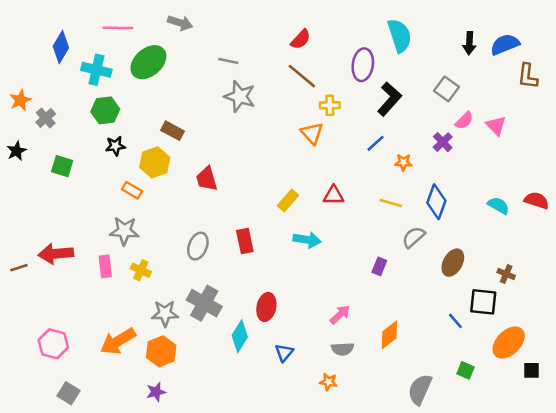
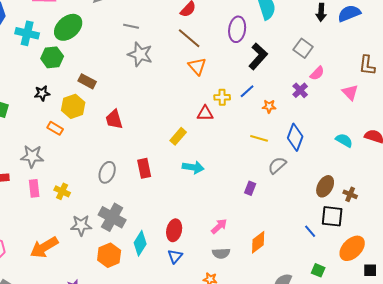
brown L-shape: (528, 76) -> (367, 65), moved
yellow cross: (330, 105) -> (222, 97), moved
green hexagon: (105, 110) -> (52, 57), moved
pink triangle: (496, 126) -> (350, 92), moved
orange triangle: (312, 133) -> (197, 66), moved
red triangle: (334, 195) -> (205, 113), moved
gray star: (124, 231) -> (32, 156), moved
brown ellipse: (453, 263) -> (325, 186), moved
red ellipse: (266, 307) -> (174, 230), moved
orange hexagon: (161, 351) -> (109, 255), moved

